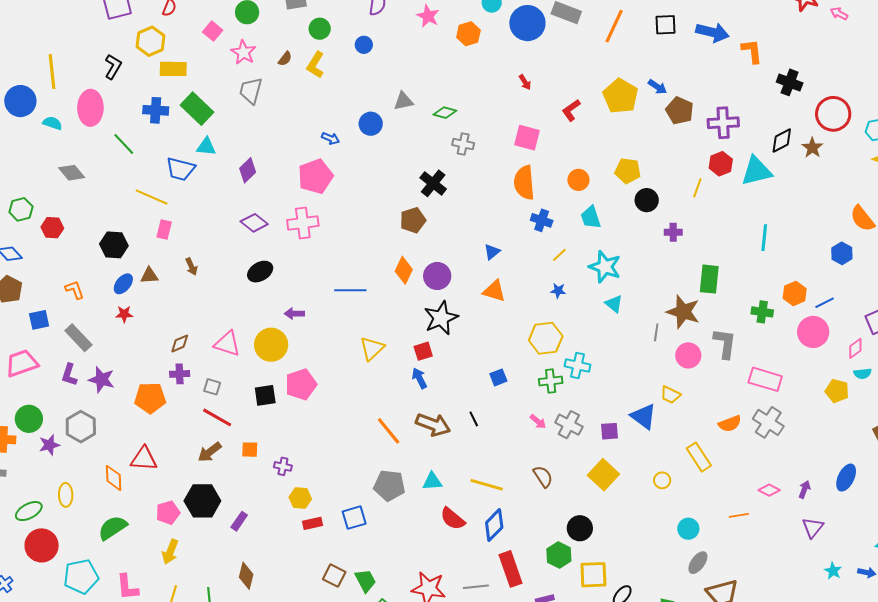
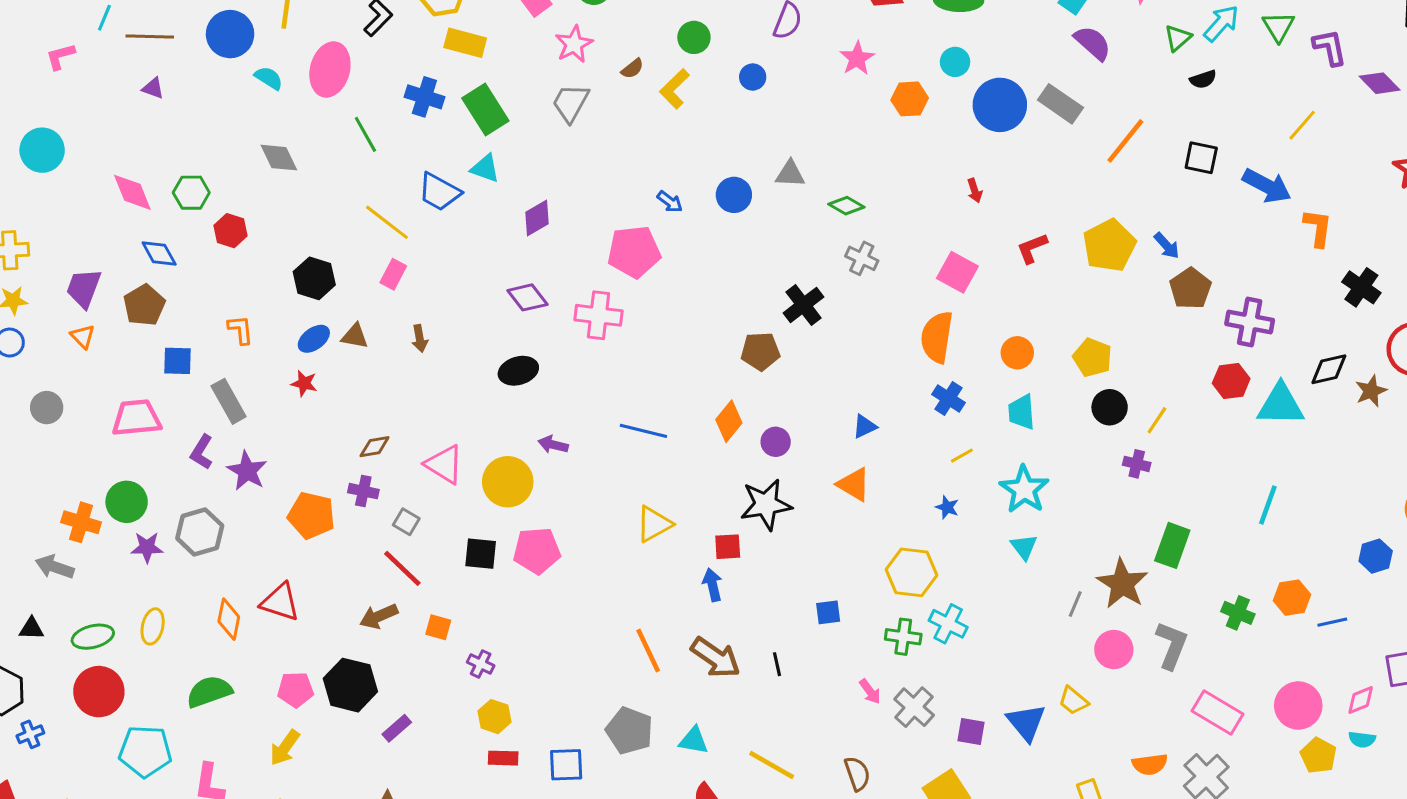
yellow line: (697, 188) -> (1157, 420), moved
purple circle: (437, 276) -> (776, 442), size x0.7
pink circle: (813, 332) -> (1298, 705), moved

